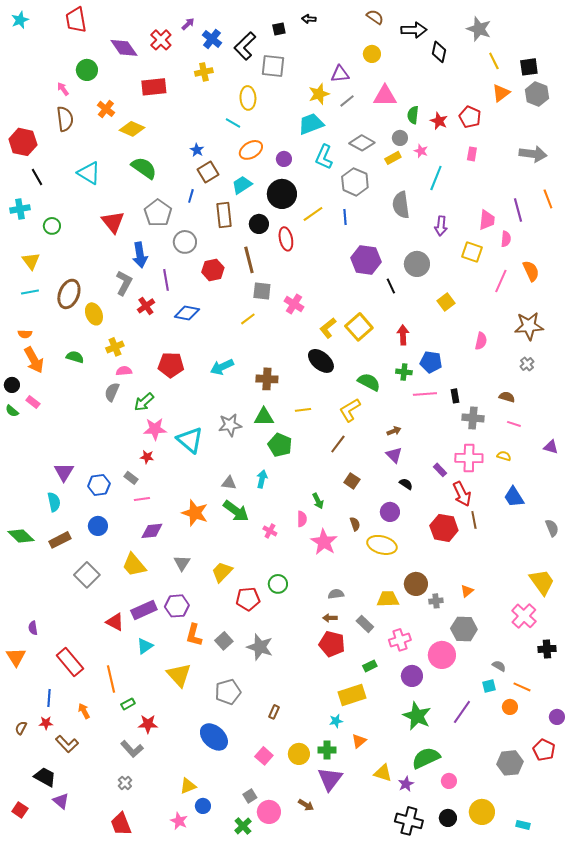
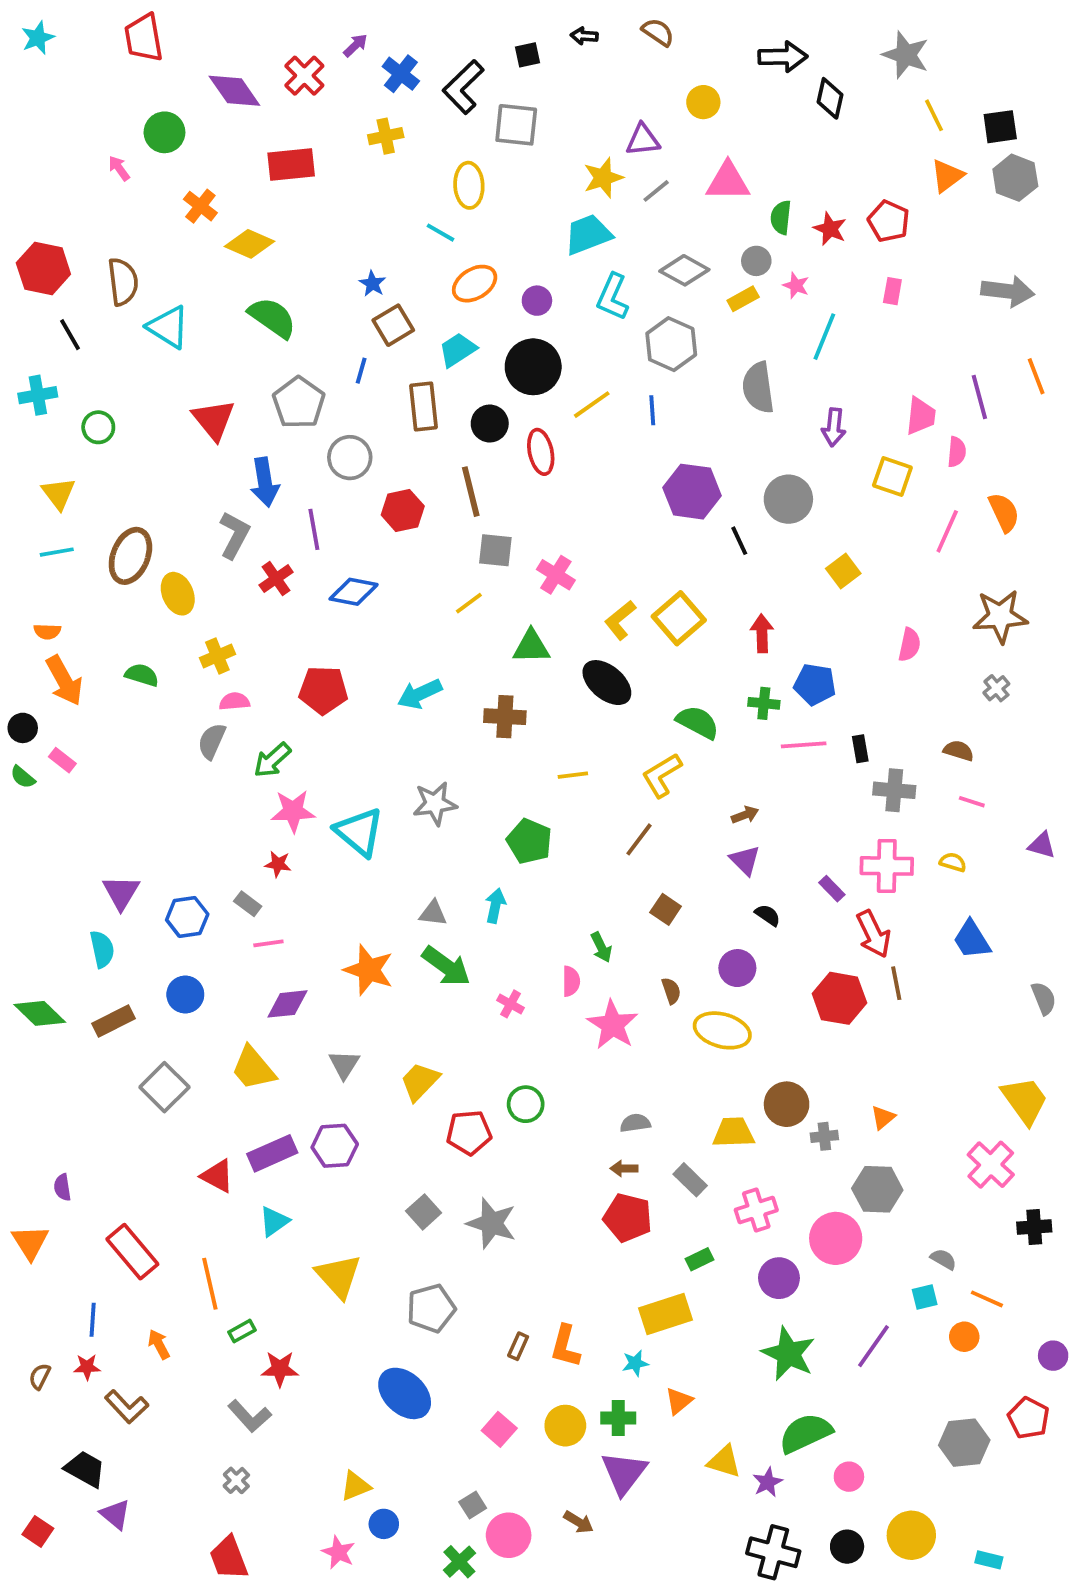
brown semicircle: (375, 17) -> (658, 32), moved
brown semicircle: (65, 119) -> (123, 282), moved
green triangle: (264, 417) -> (531, 647), moved
orange L-shape: (194, 635) -> (565, 1346), moved

